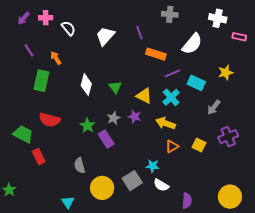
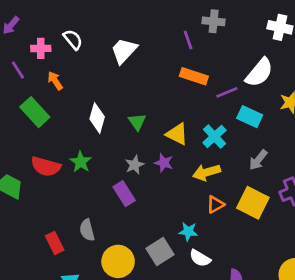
pink cross: (46, 18) -> (41, 48), moved
purple line: (139, 33) -> (188, 40), moved
white semicircle: (192, 44) -> (259, 73), moved
purple line: (173, 73) -> (227, 92), moved
green rectangle: (41, 81) -> (35, 112), turned -55
gray arrow: (214, 107) -> (258, 160), moved
yellow arrow: (165, 123) -> (207, 172), turned -36
green star: (87, 126) -> (81, 162), moved
yellow square: (199, 145) -> (253, 203), size x1.6
red rectangle: (39, 157) -> (55, 243), moved

